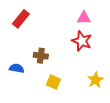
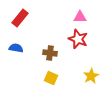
brown cross: (41, 56) -> (50, 53), moved
blue semicircle: (17, 68) -> (16, 48), moved

